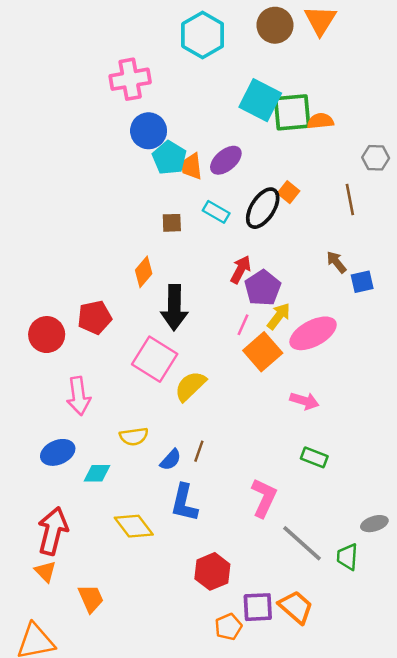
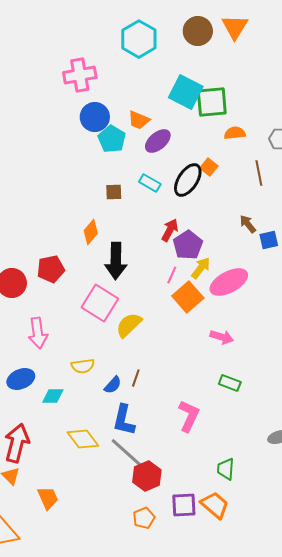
orange semicircle: (320, 121) -> (235, 133), moved
orange trapezoid: (192, 166) -> (139, 120), moved, turned -60
gray line: (302, 543) -> (127, 453), moved
green trapezoid: (347, 557) -> (226, 469), moved
orange pentagon: (228, 627) -> (144, 518), moved

